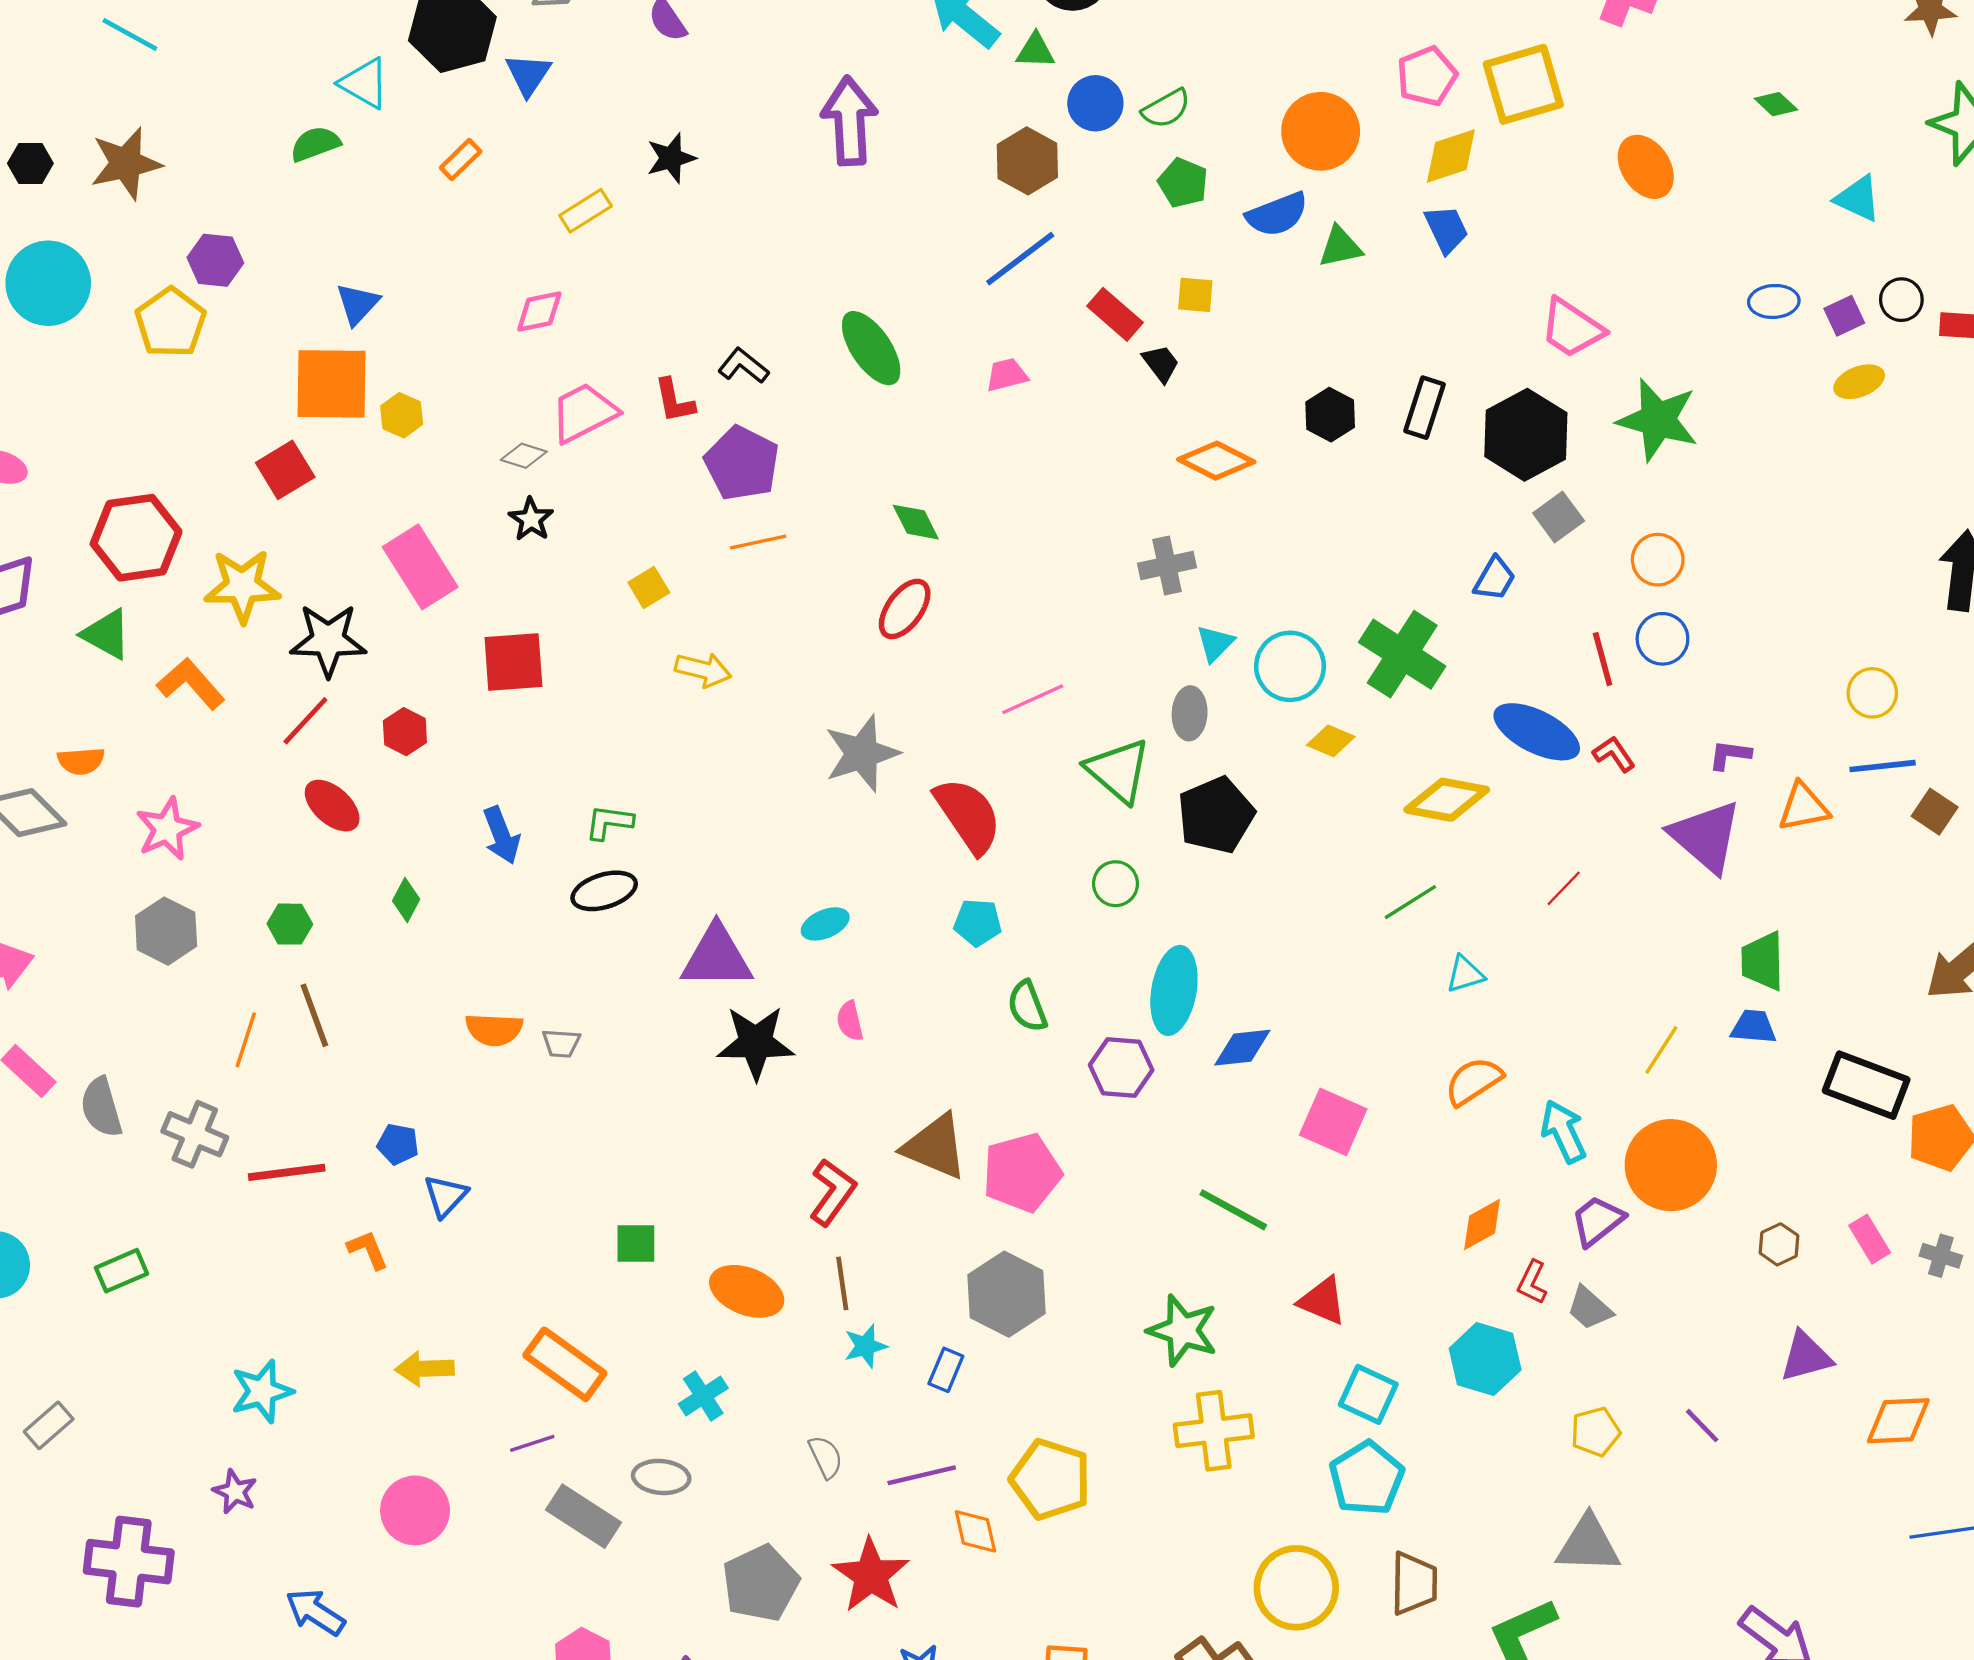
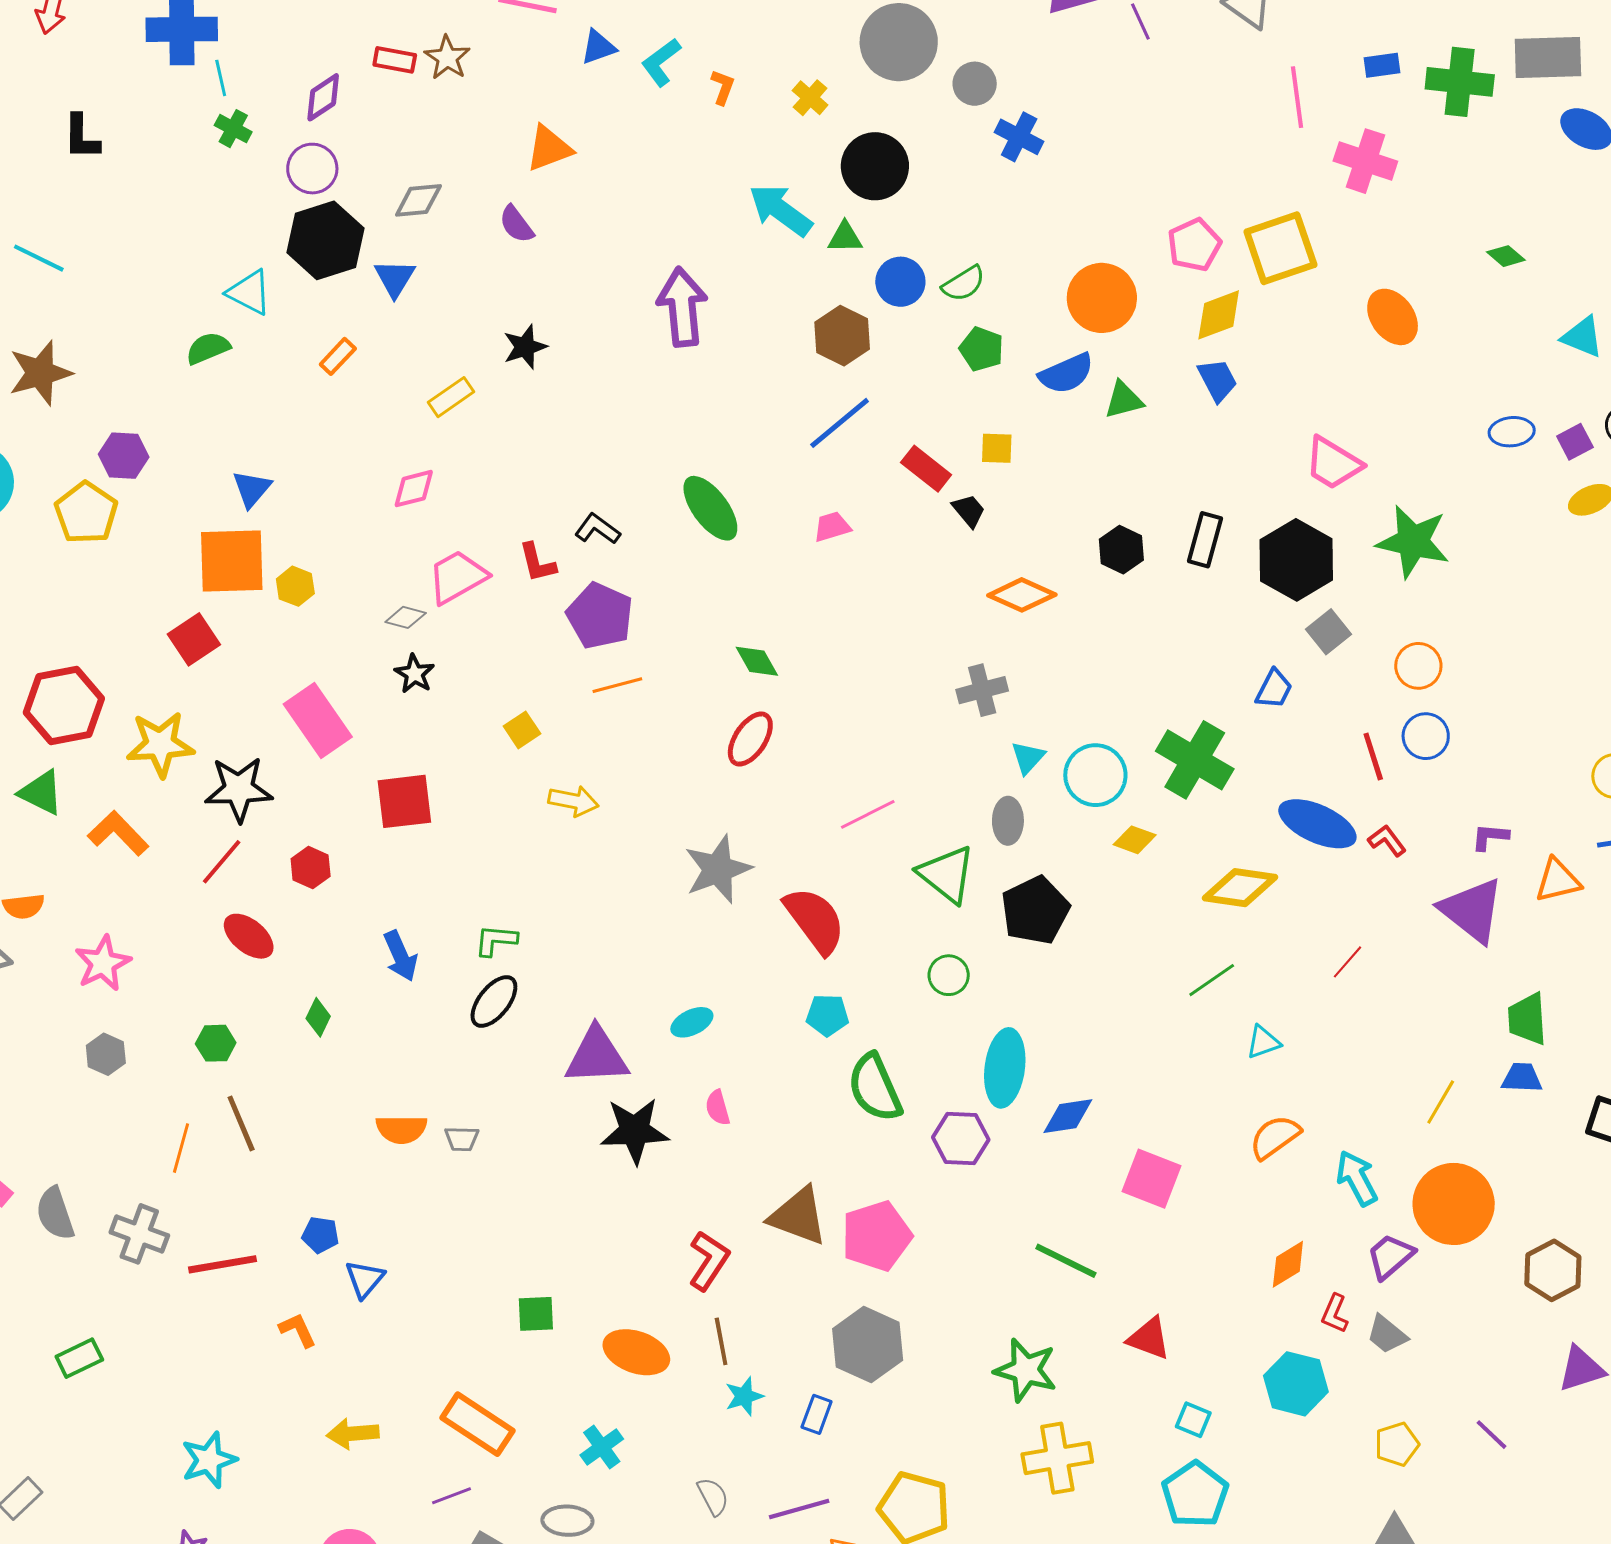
black ellipse: (604, 891) -> (494, 1001), turned -32
gray hexagon: (166, 931) -> (106, 1054), size x0.7
green semicircle: (1027, 1006) -> (875, 1088), size x1.5
brown hexagon: (1779, 1244) -> (1553, 1270), size x1.6
cyan square: (1368, 1394) -> (1193, 1420), size x0.7

